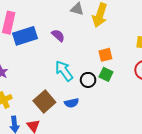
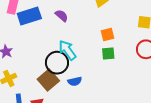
green square: (106, 74) -> (108, 54), turned -32
black circle: (88, 80) -> (57, 63), moved, size x1.5

